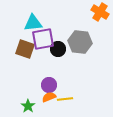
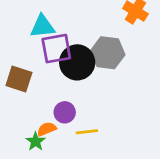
brown square: (25, 49) -> (19, 79), moved
black circle: (58, 49) -> (77, 62), size x1.6
orange semicircle: (49, 97) -> (47, 129), moved

